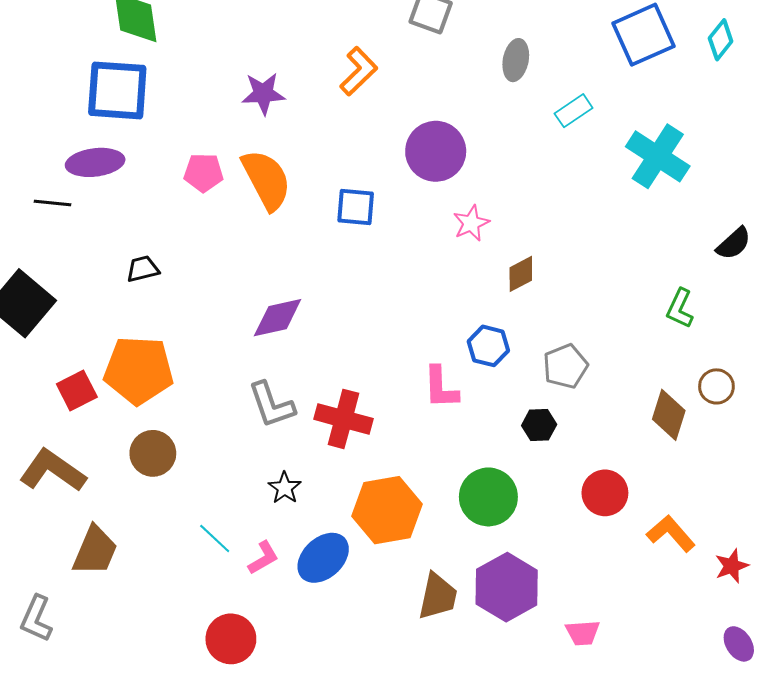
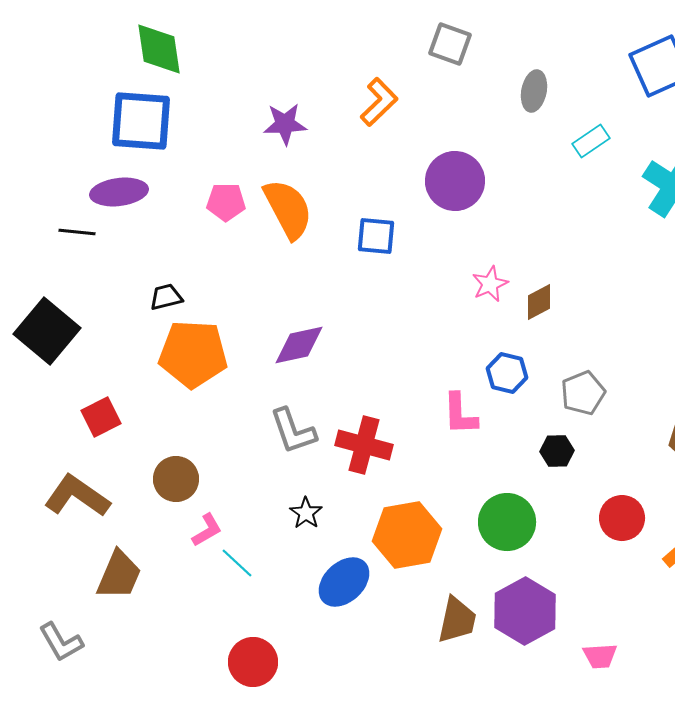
pink star: (471, 223) -> (490, 284), moved
orange pentagon: (139, 370) -> (193, 354), moved
pink L-shape: (263, 558) -> (207, 530), moved
gray L-shape: (36, 619) -> (61, 642), turned -54

